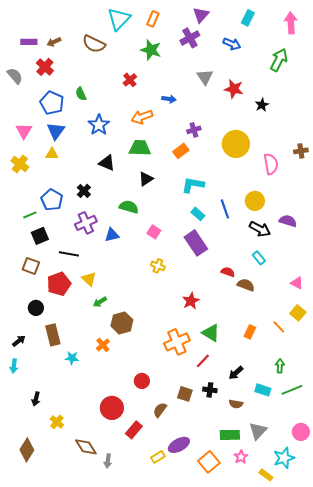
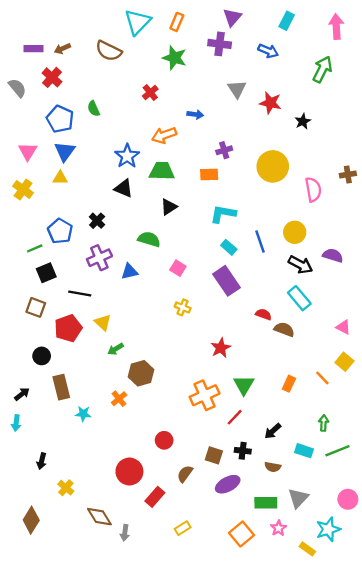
purple cross: (190, 38) -> (220, 44), turned 36
blue star: (99, 125) -> (127, 156), moved
orange rectangle: (181, 151) -> (209, 175), turned 35
cyan rectangle: (259, 258) -> (299, 298), size x1.5
green triangle: (211, 333) -> (244, 385), turned 30
purple ellipse: (179, 445) -> (228, 484), moved

